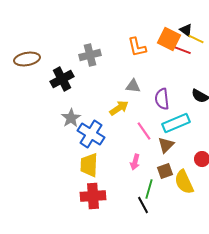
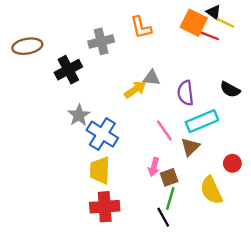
orange L-shape: (137, 47) -> (141, 27), moved
yellow arrow: (119, 108) -> (135, 89), moved
brown square: (165, 171) -> (169, 177), moved

